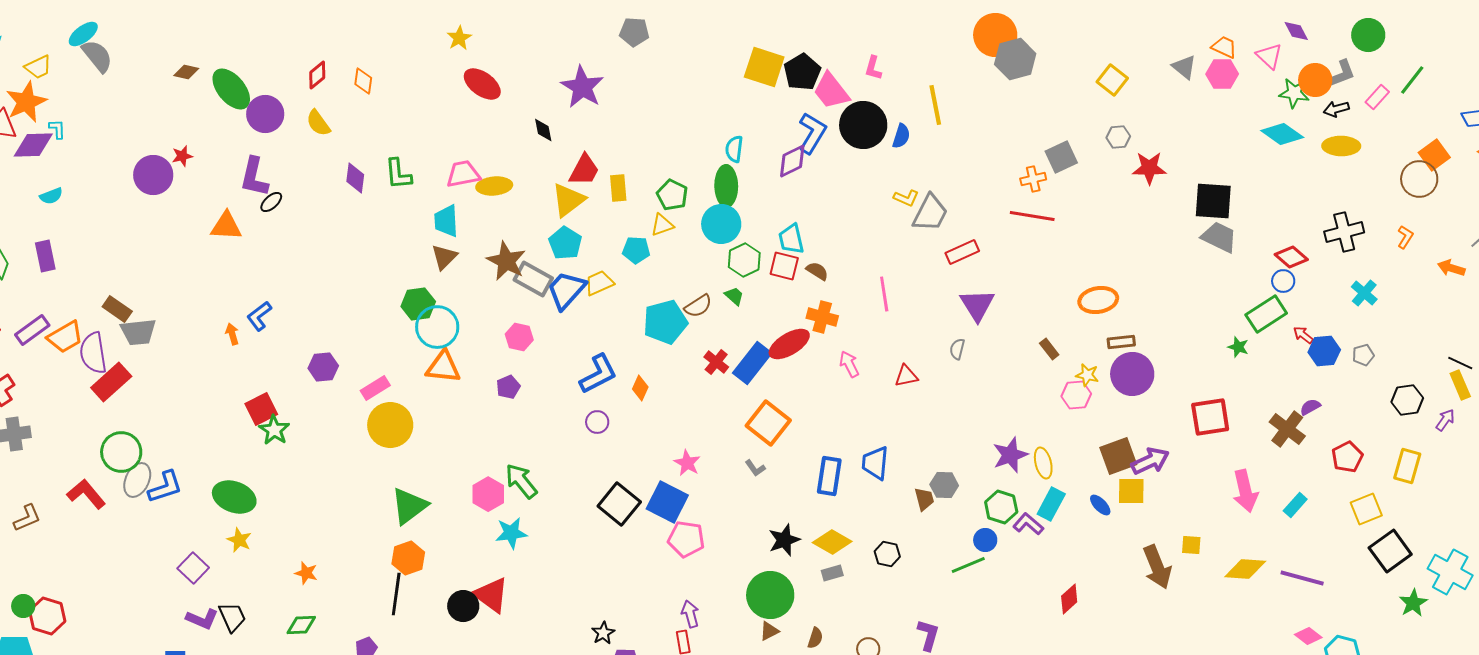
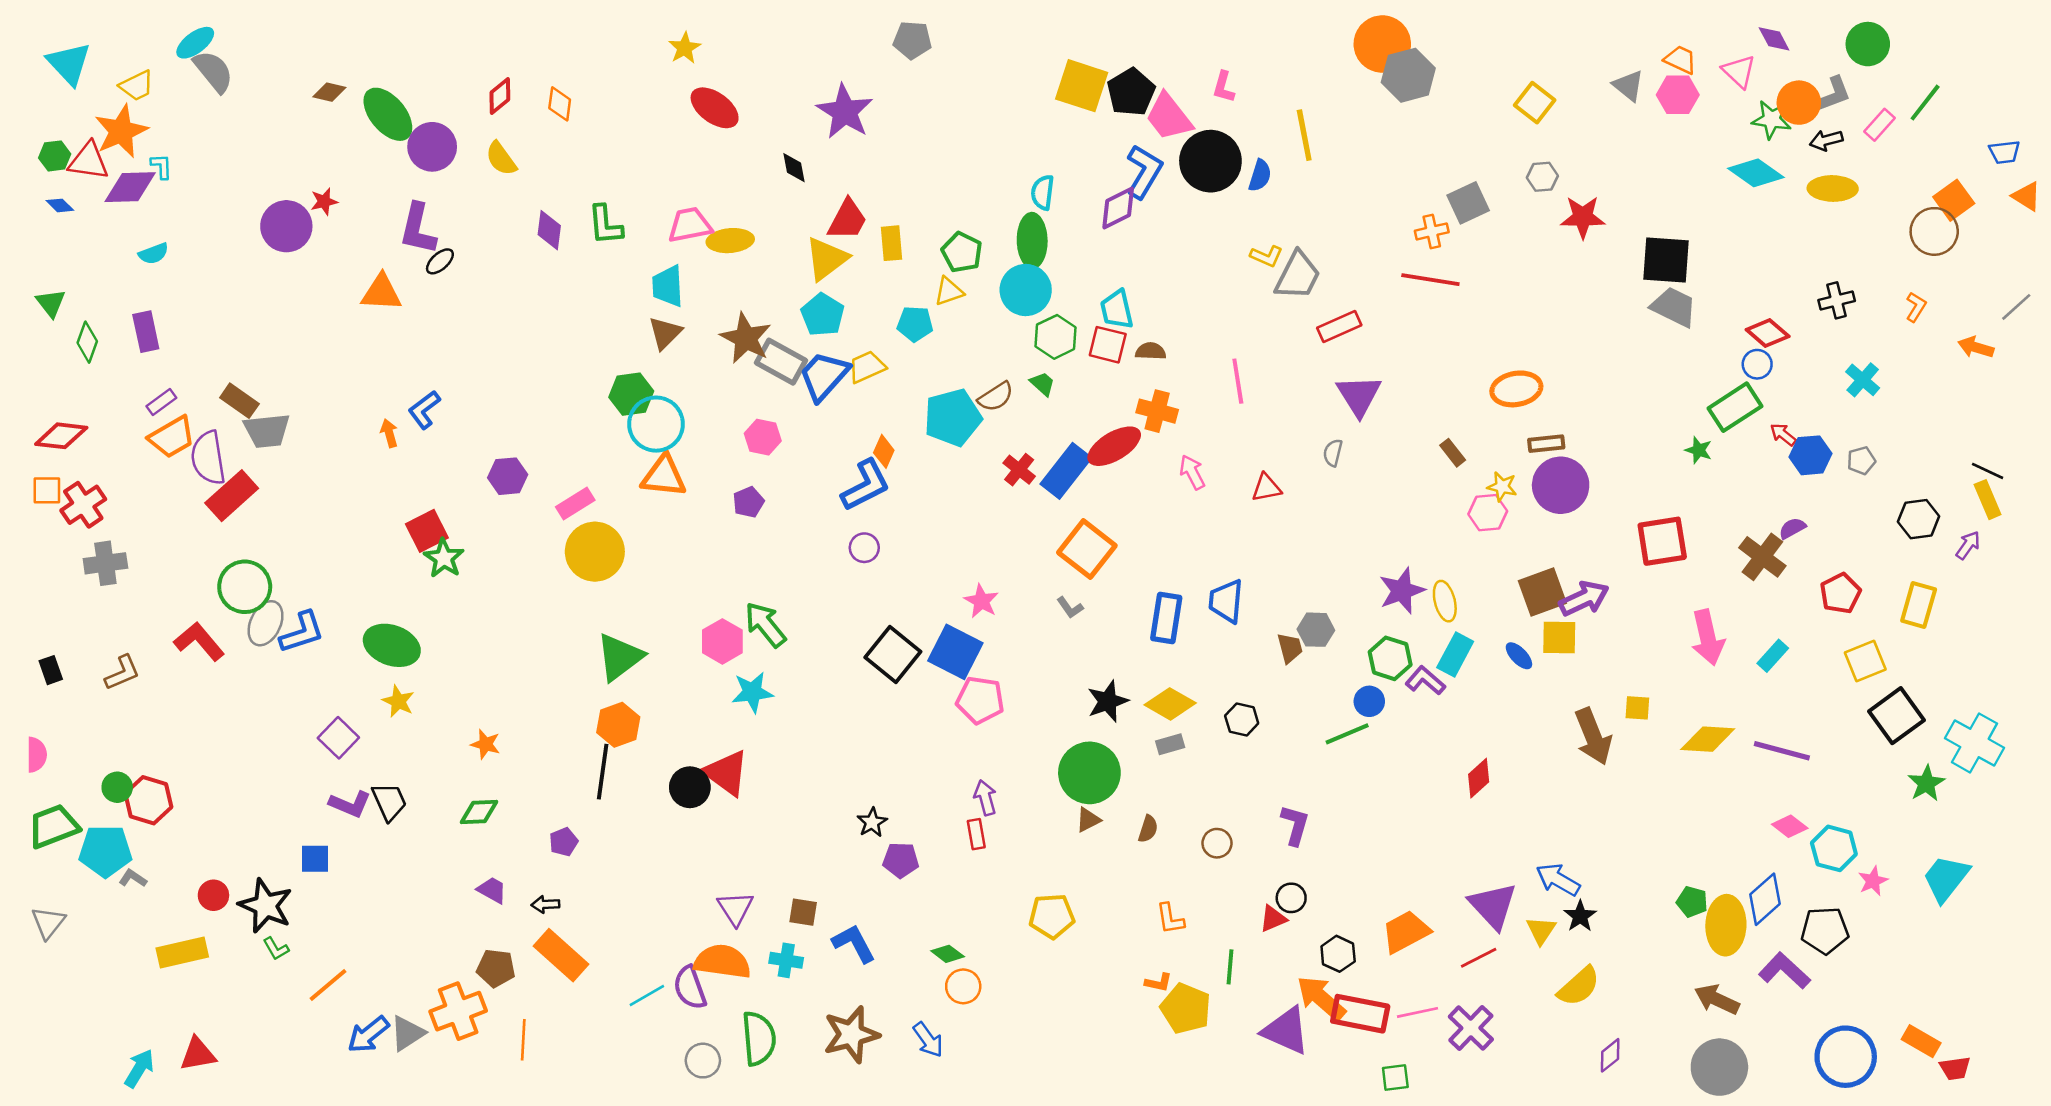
black cross: (1344, 232) -> (1837, 300), size x0.7
brown semicircle: (817, 271) -> (1151, 351), turned -30
purple rectangle: (32, 330) -> (161, 402), moved, size x0.7
orange diamond: (640, 388) -> (884, 451), moved

